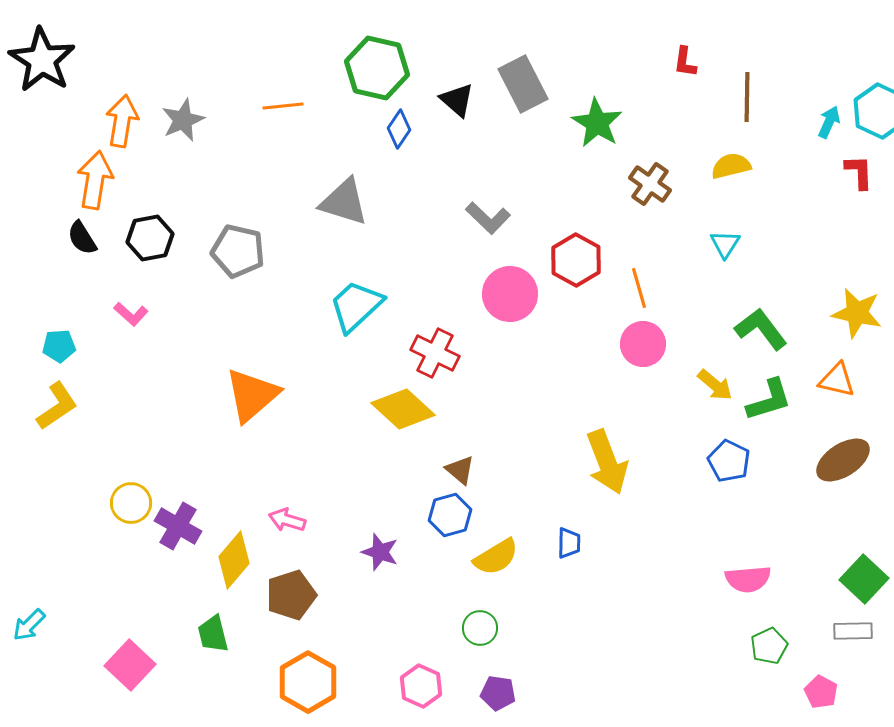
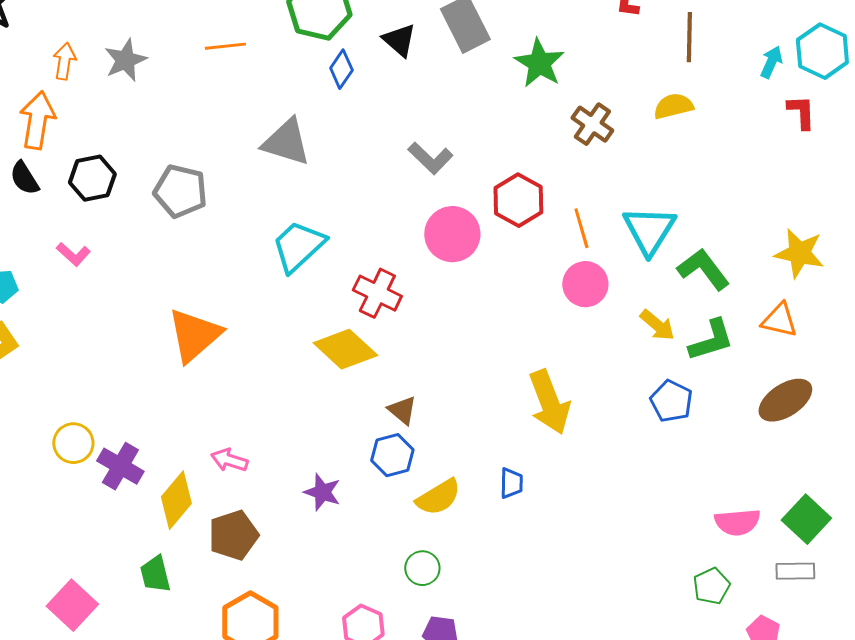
orange arrow: (122, 121) -> (64, 61), size x0.7
cyan triangle: (725, 244) -> (649, 230), moved, size x1.8
pink semicircle: (748, 579) -> (737, 522), moved

